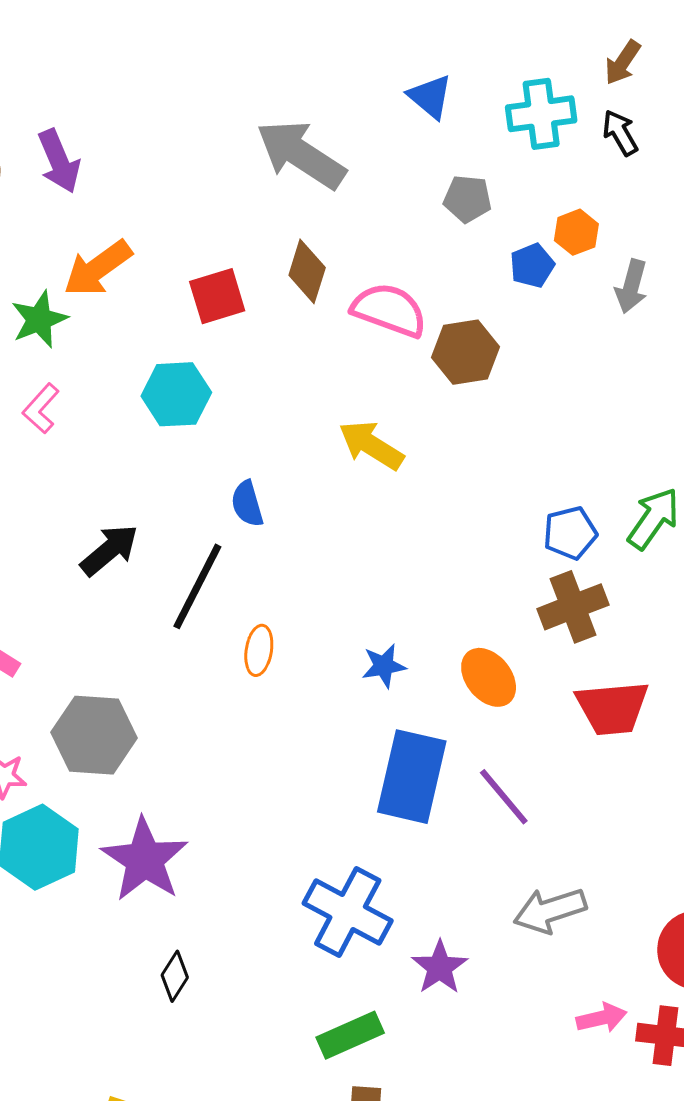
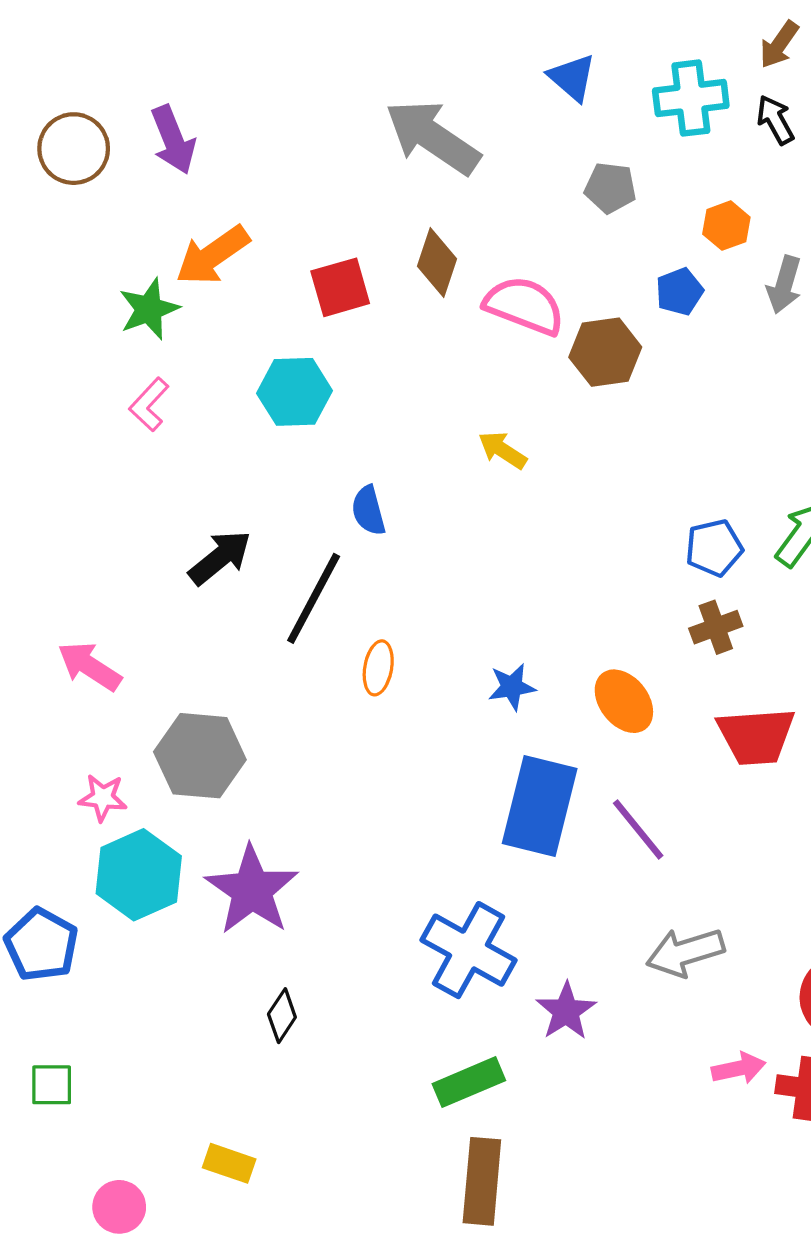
blue pentagon: (532, 266) -> (679, 292), moved
yellow arrow: (371, 445) -> (503, 450), size x0.7
brown cross: (573, 607) -> (716, 627), size x0.7

